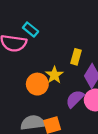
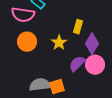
orange circle: (37, 84) -> (27, 42), moved

